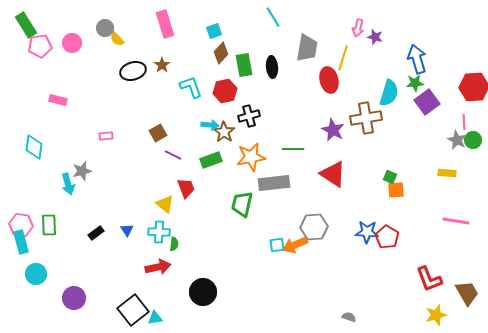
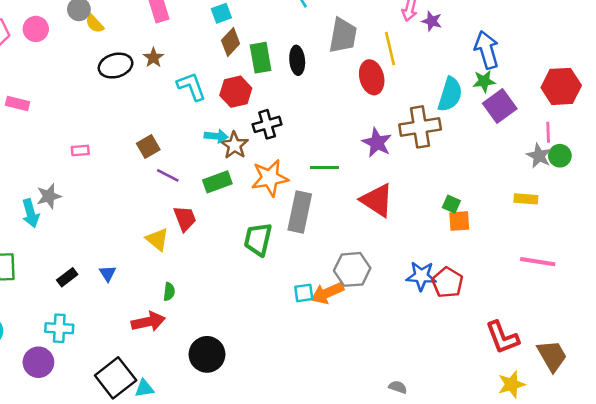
yellow line: (343, 58) -> (390, 49), turned -30
gray rectangle: (274, 183) -> (300, 212), turned -72
cyan cross: (159, 232) -> (59, 328), moved

